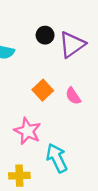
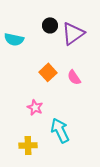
pink star: (28, 131) -> (35, 107), size x0.7

